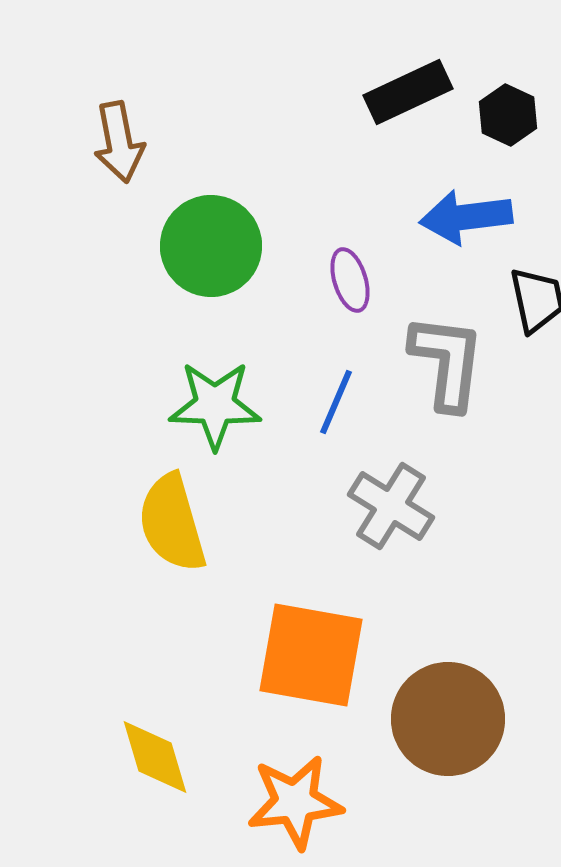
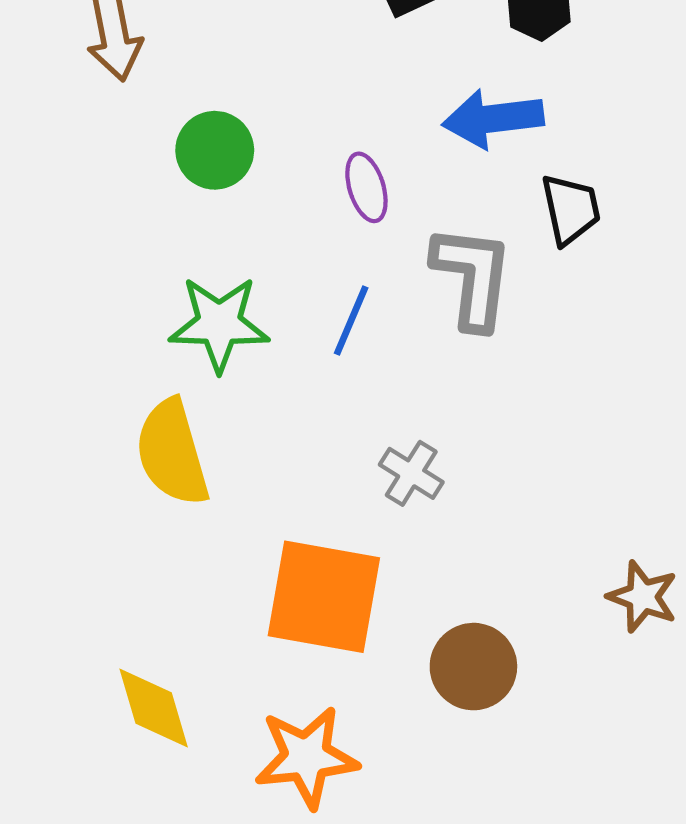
green circle: (211, 246) -> (215, 150), size x0.7
gray cross: (391, 506) -> (411, 473), moved, size x0.7
brown circle: (448, 719) -> (473, 667), size x0.7

